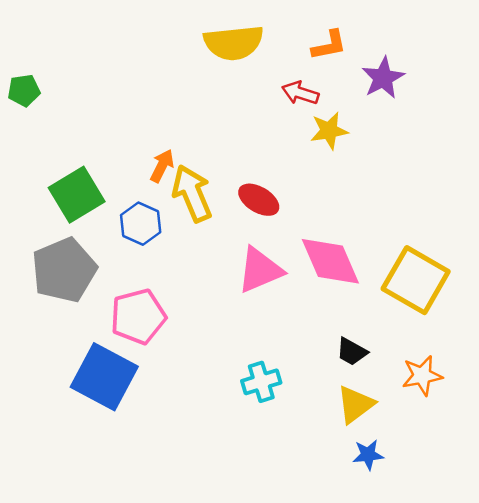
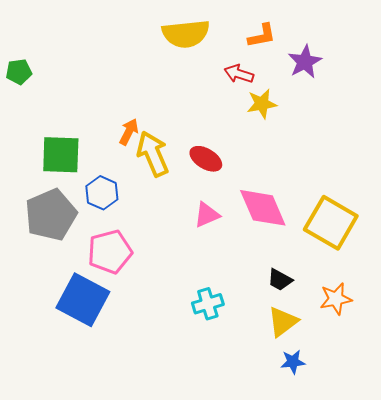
green square: (77, 195) -> (61, 155), turned 33
blue hexagon: (141, 224) -> (102, 193), moved
pink triangle: (260, 270) -> (207, 215), size x0.7

